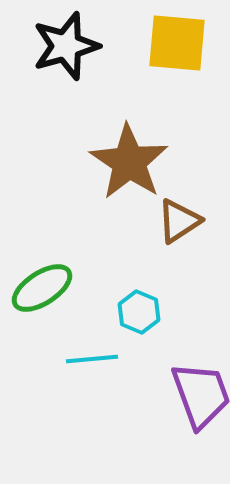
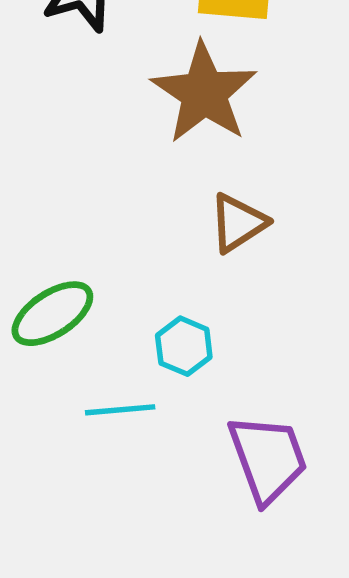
brown star: (129, 162) -> (204, 93), moved

